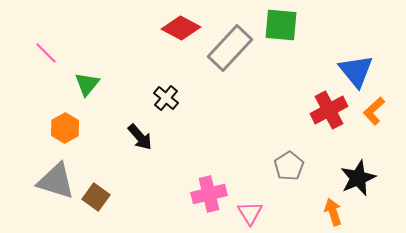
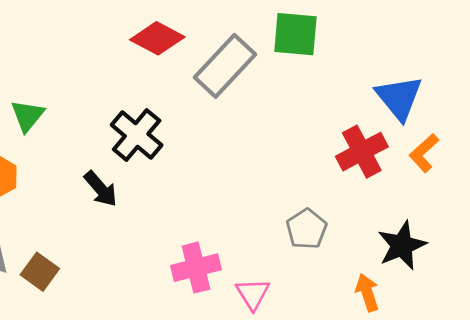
black cross: (166, 98) -> (137, 135), size x1.5

